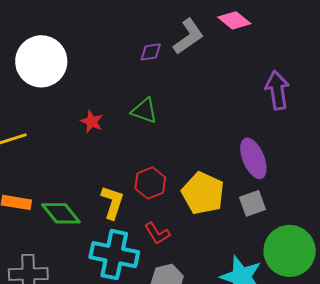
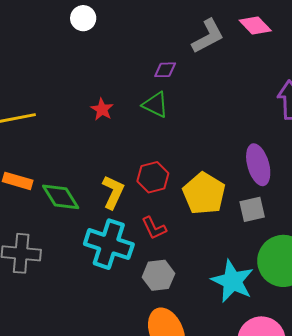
purple diamond: (151, 52) -> (165, 70), moved
white circle: (41, 61) -> (83, 18), moved, size x0.5

